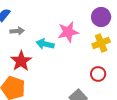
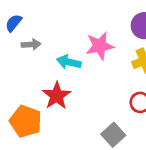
red star: (21, 61) -> (57, 96), moved

